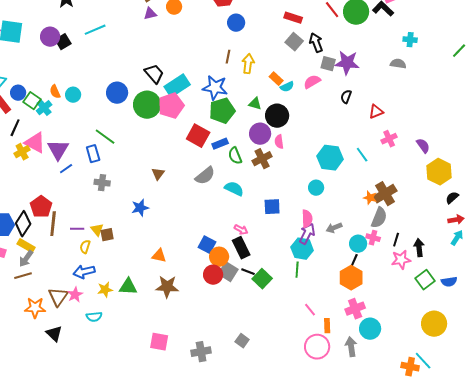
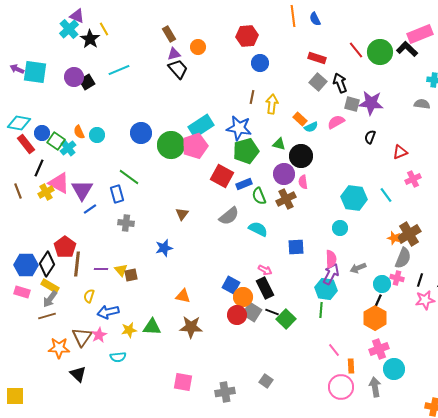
black trapezoid: (154, 74) -> (178, 69), moved
yellow semicircle: (85, 247) -> (89, 296), moved

